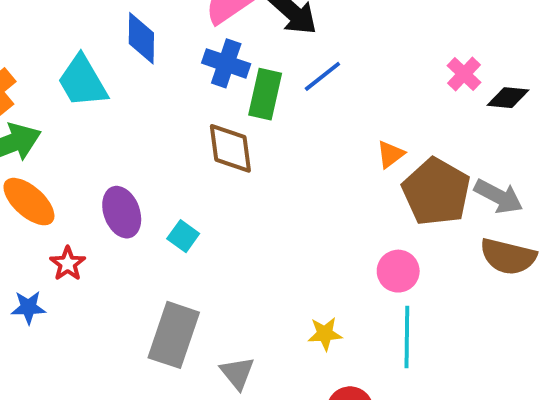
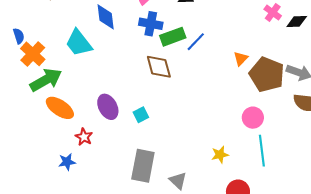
blue line: (322, 76) -> (196, 42), moved
green rectangle: (265, 94) -> (173, 37), turned 65
cyan square: (183, 236) -> (141, 115), turned 35

